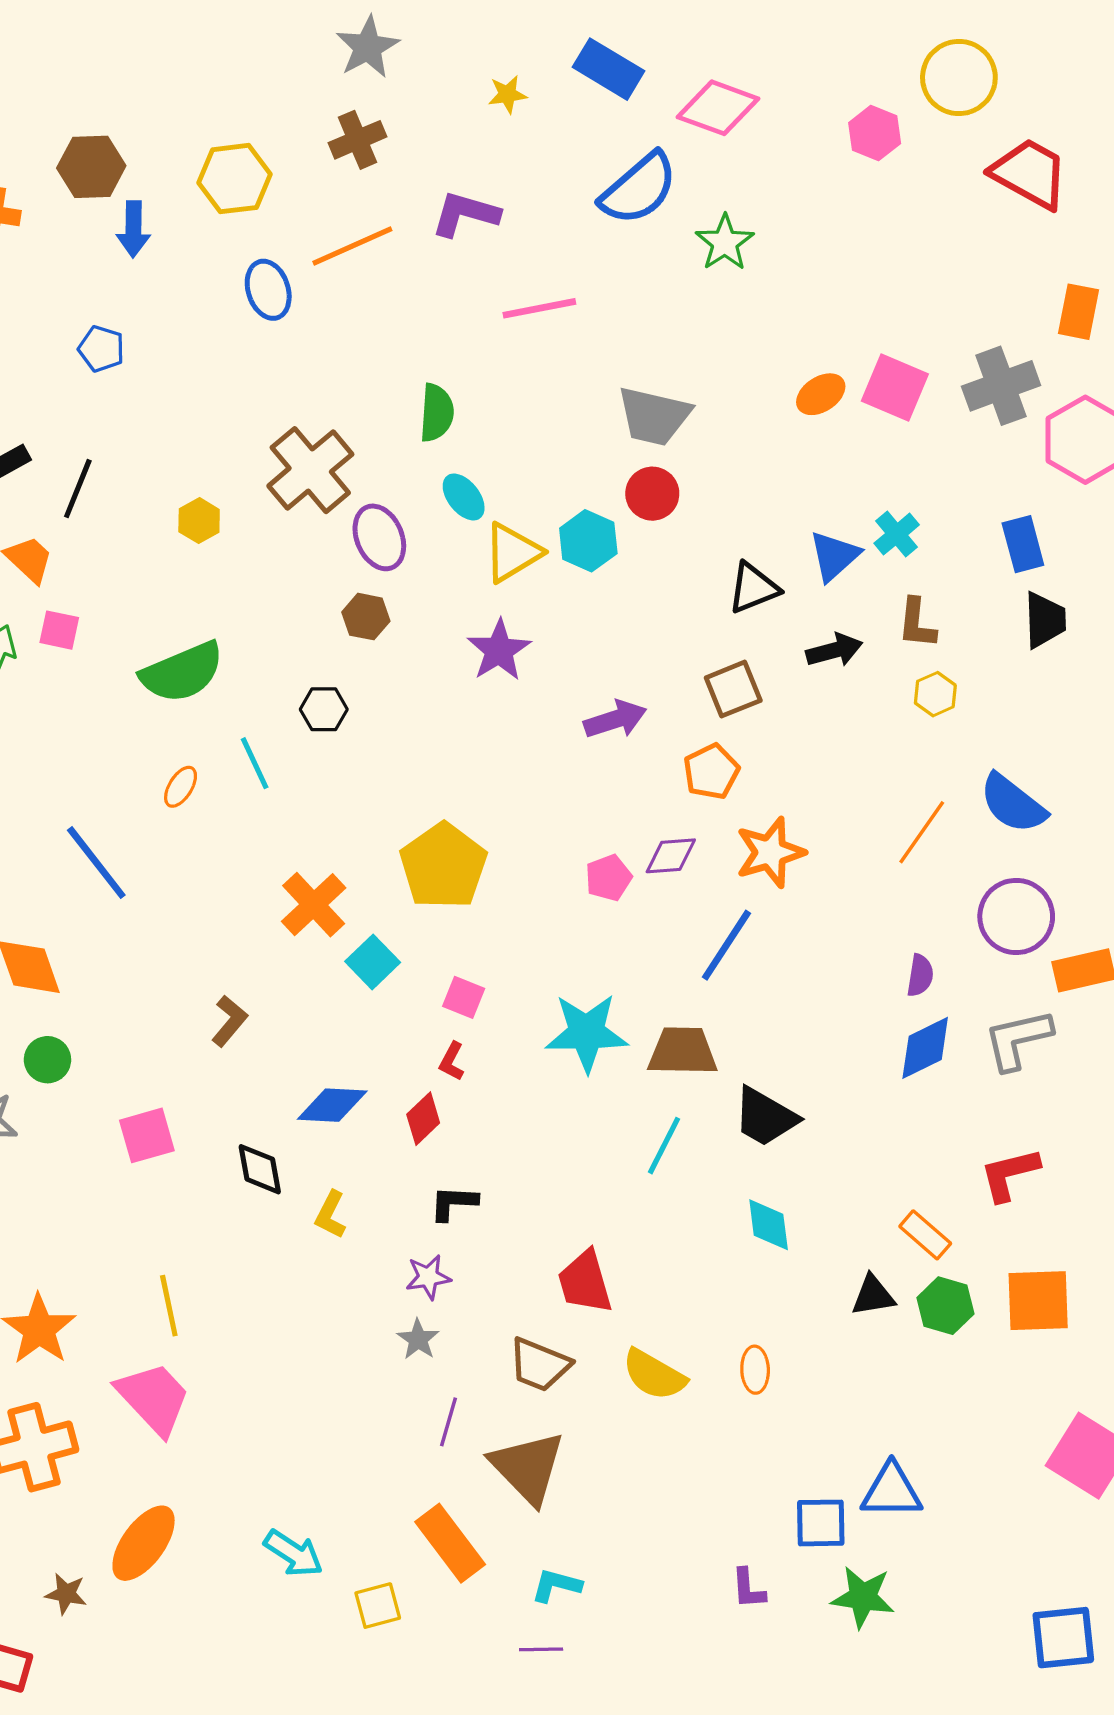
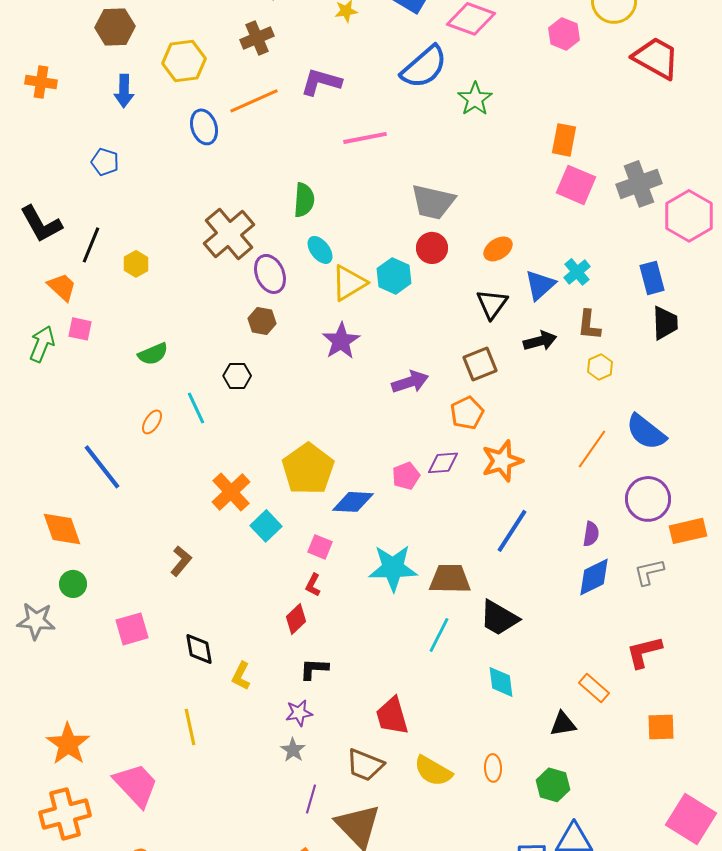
brown hexagon: (91, 167) -> (115, 27), moved
orange rectangle: (1079, 312) -> (564, 140), moved
orange ellipse: (821, 394) -> (498, 249), moved
yellow hexagon: (199, 521) -> (136, 264), moved
black triangle: (753, 588) -> (492, 304), turned -32
green semicircle: (182, 672) -> (153, 354), size x0.6
blue line: (726, 945) -> (512, 531), moved
gray L-shape: (1018, 1039) -> (649, 572), size x0.7
blue diamond: (332, 1105) -> (353, 502), moved
orange square: (1038, 1301) -> (661, 727), size x0.7
yellow line: (169, 1306) -> (190, 727), moved
green hexagon: (945, 1306) -> (553, 785), moved

